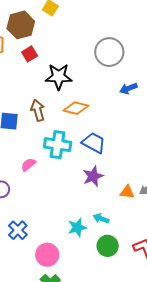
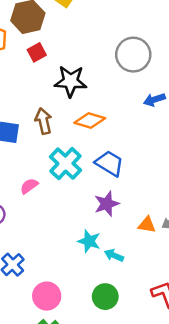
cyan cross: (58, 145) -> (65, 164), turned 32
cyan star: (77, 228) -> (89, 241), moved, turned 30
green circle: (108, 246) -> (105, 297), moved

